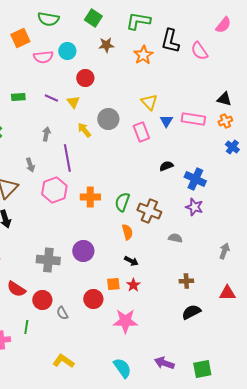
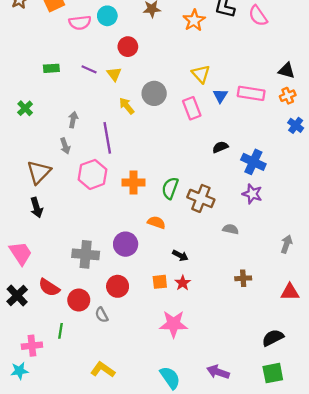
gray arrow: (46, 134) -> (73, 120), moved
orange semicircle: (127, 232) -> (156, 222), moved, turned -56
red circle: (93, 299) -> (118, 286), moved
black semicircle: (191, 312) -> (273, 338), moved
green square: (202, 369) -> (273, 373), moved

